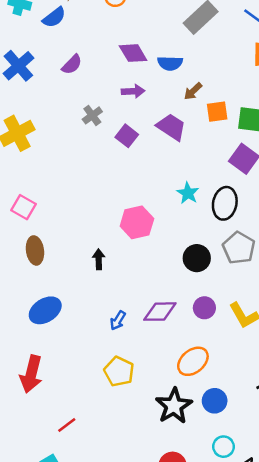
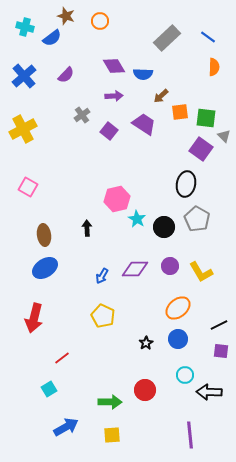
cyan star: (188, 193) -> (137, 219), moved
brown ellipse: (35, 250) -> (44, 235), moved
orange ellipse: (193, 361) -> (178, 308), moved
black star: (174, 406) -> (146, 343), size x0.5

